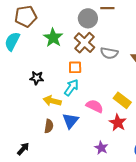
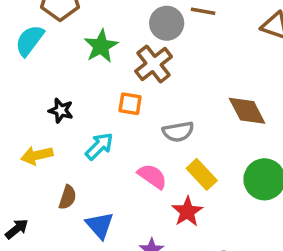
gray semicircle: (109, 53) -> (178, 132), moved, turned -30
cyan arrow: (71, 88) -> (99, 146), moved
yellow arrow: (52, 101) -> (37, 155), moved, turned -36
blue triangle: (70, 121) -> (100, 225), moved, turned -30

